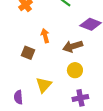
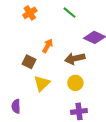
orange arrow: (45, 36) -> (48, 46), turned 40
yellow triangle: (44, 85) -> (42, 83), moved

